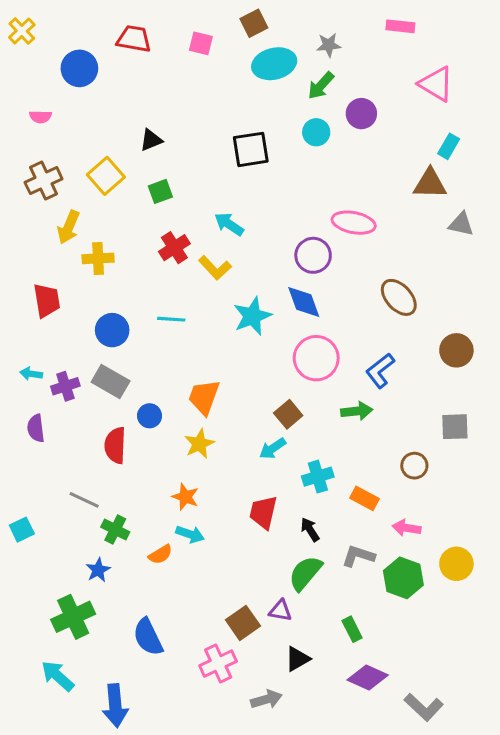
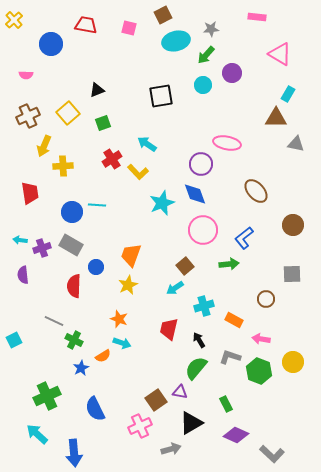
cyan line: (171, 319) -> (97, 205), moved
blue star: (98, 570) -> (81, 368), moved
black triangle: (298, 659) -> (191, 423), size x1.4

